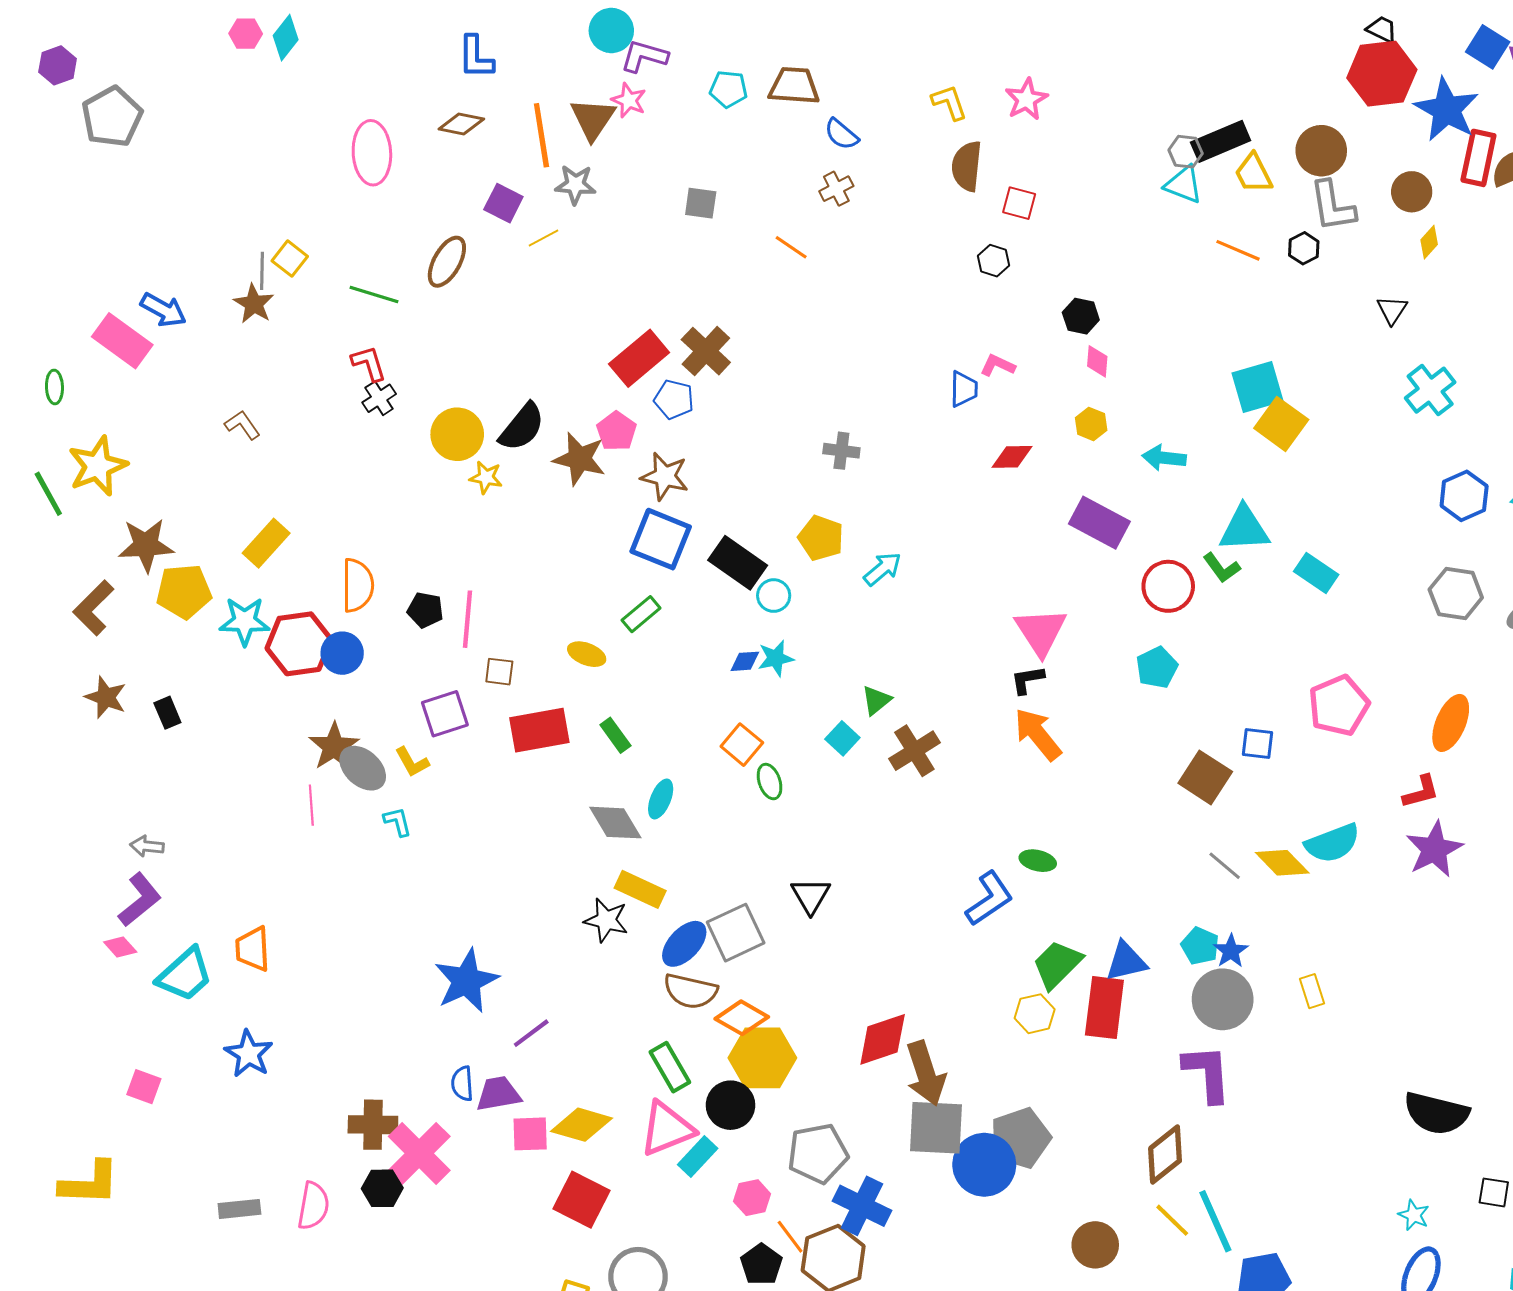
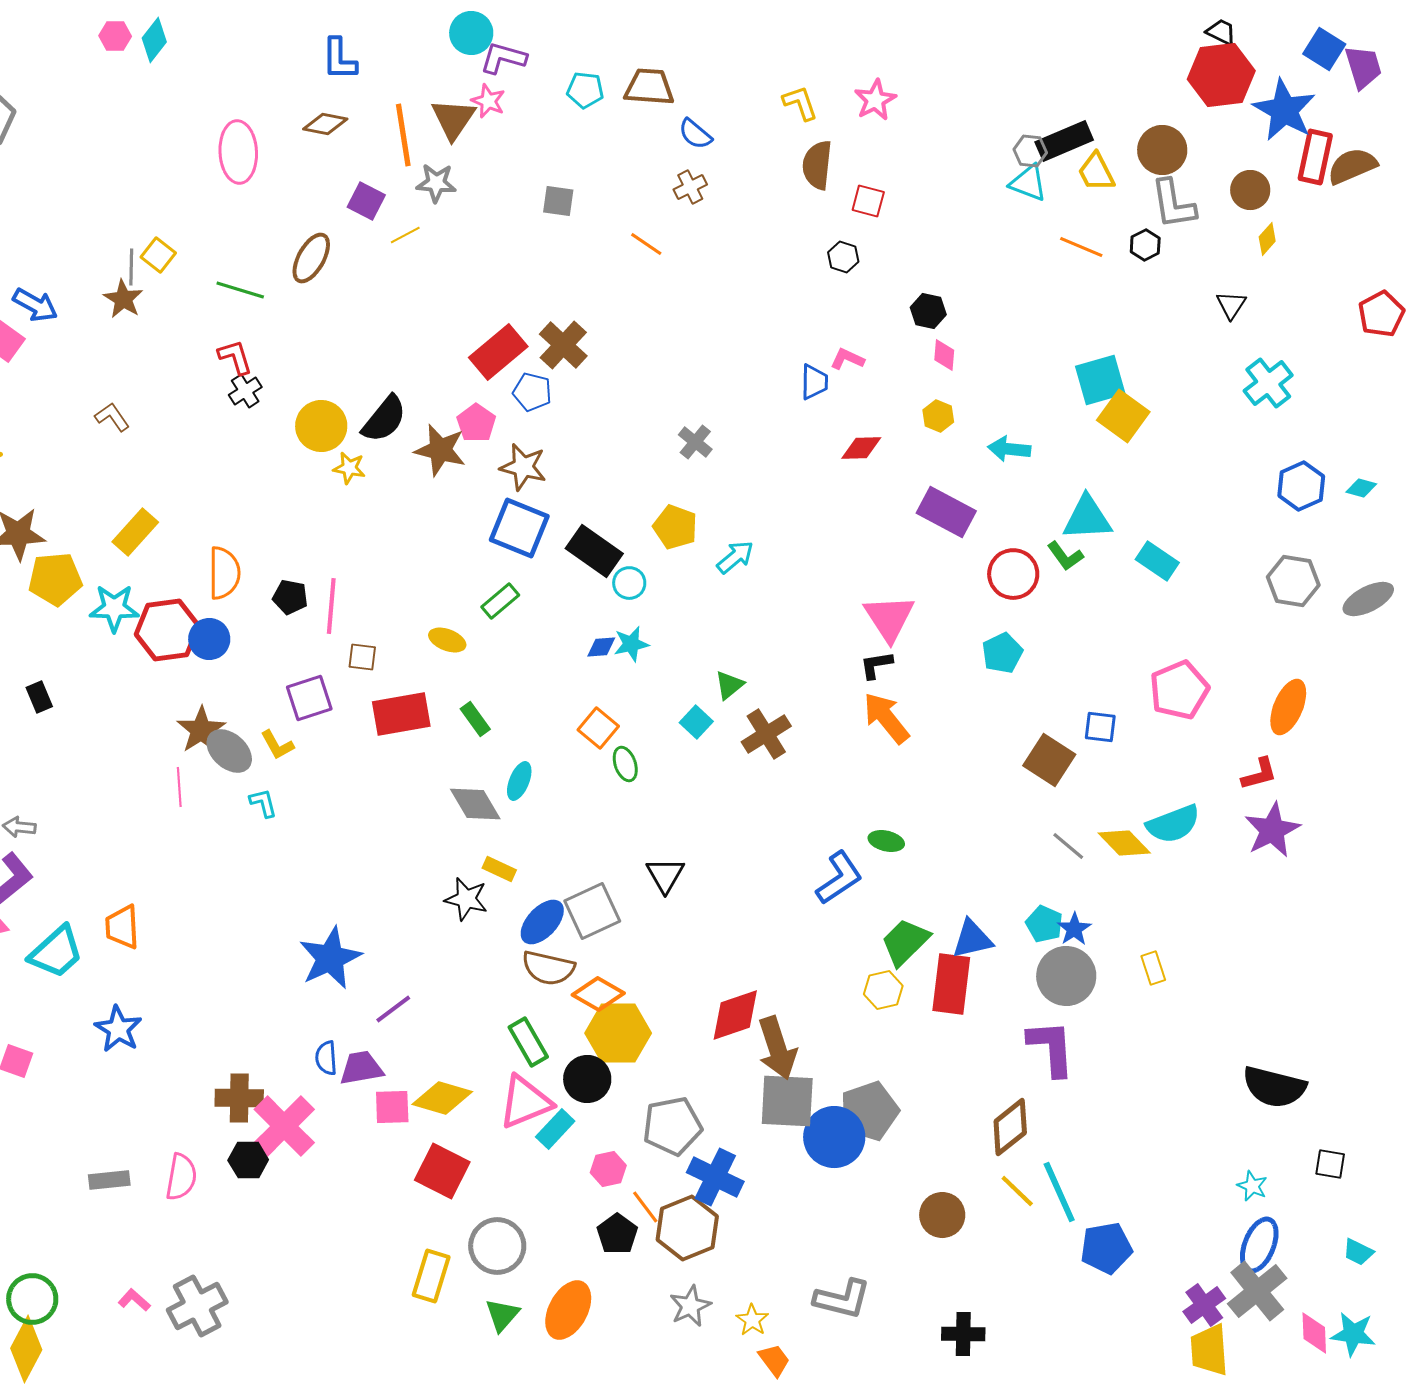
gray cross: (841, 451) -> (695, 442), turned 32
yellow rectangle: (640, 889) -> (499, 869), size x0.7

